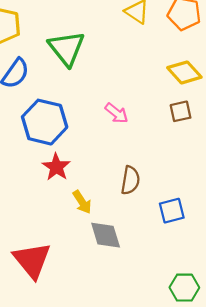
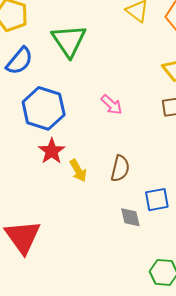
yellow arrow: (82, 202) -> (78, 170), moved
gray diamond: (106, 235) -> (130, 217), moved, size x0.7

